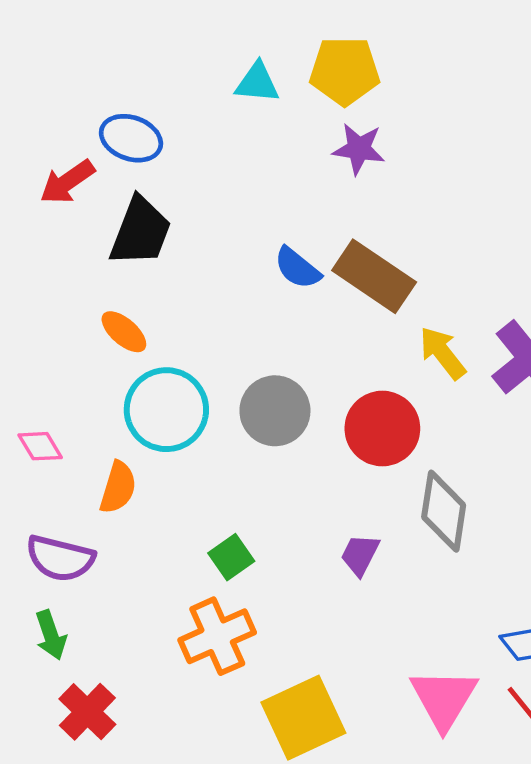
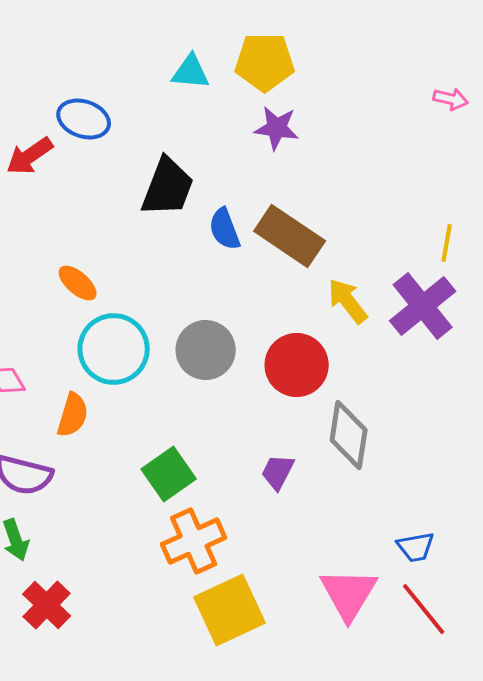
black trapezoid: (140, 231) -> (168, 187), moved
blue semicircle: (297, 268) -> (225, 229), turned 30
green square: (231, 557) -> (169, 474), size x1.4
orange cross: (217, 636) -> (194, 541), moved

